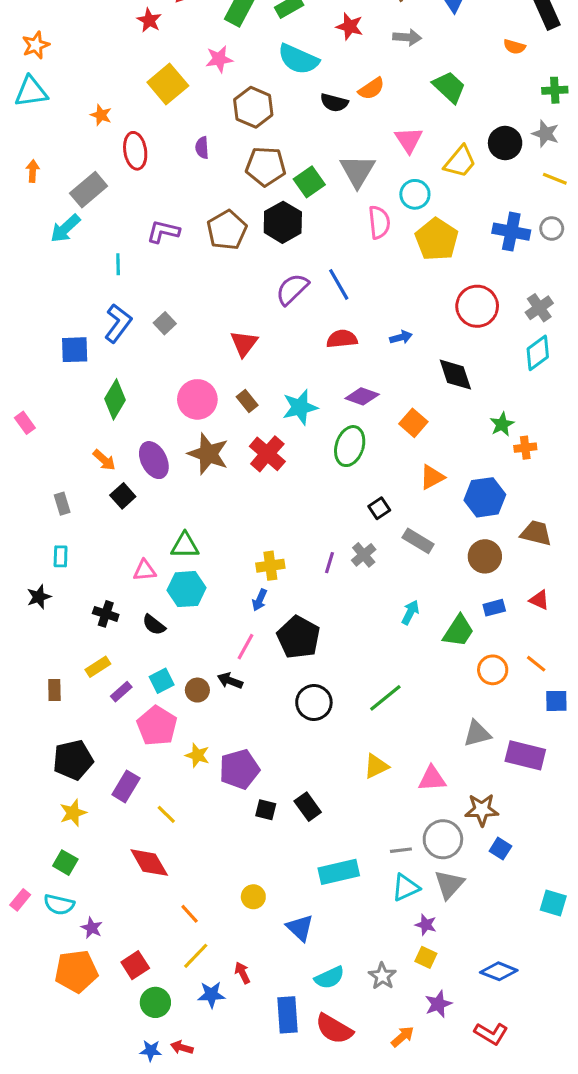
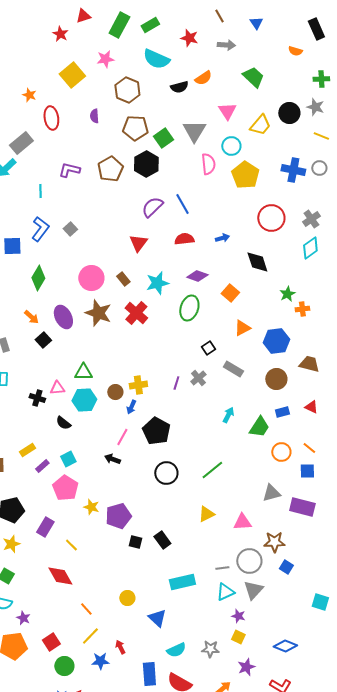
black semicircle: (334, 103) -> (179, 87), turned -30
red triangle: (244, 343) -> (138, 243), moved
black cross: (106, 614) -> (37, 398), moved
brown circle: (197, 690) -> (115, 392), moved
blue square: (556, 701) -> (307, 471), moved
gray star: (382, 976) -> (210, 649), turned -30

